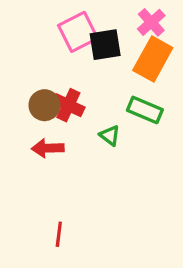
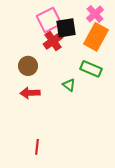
red cross: (68, 105) -> (53, 41), moved, turned 30

